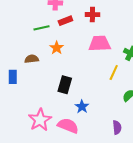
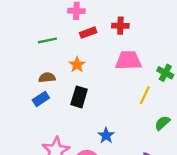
green line: (41, 28) -> (47, 40), moved
blue rectangle: (13, 77) -> (41, 99), moved, turned 56
black rectangle: (65, 85) -> (79, 97), moved

